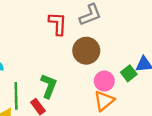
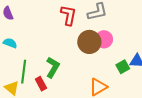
pink circle: (104, 81) -> (104, 39), moved

